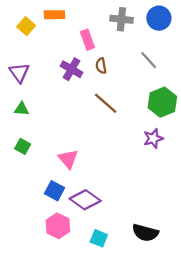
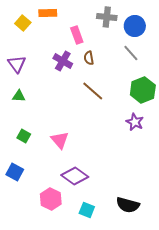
blue circle: (159, 18) -> (135, 26), moved
purple star: (153, 138) -> (135, 122), turned -30
green square: (23, 146) -> (24, 136), moved
blue square: (54, 191) -> (15, 172), moved

